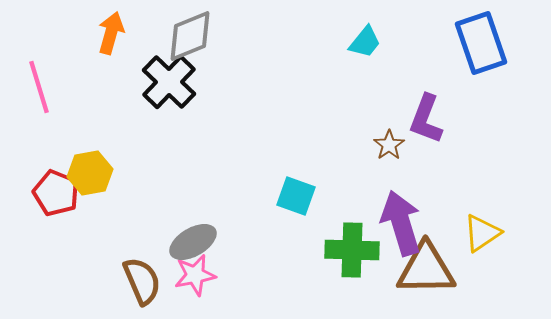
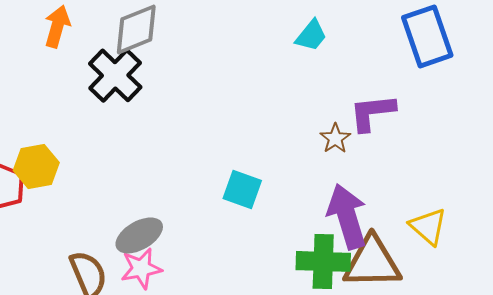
purple L-shape: (426, 119) -> (372, 112), turned 63
yellow triangle: (482, 233) -> (428, 226), turned -45
green cross: (352, 250) -> (323, 261), moved

